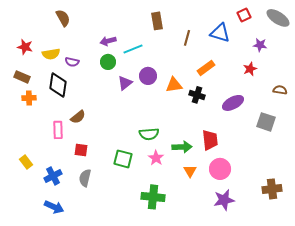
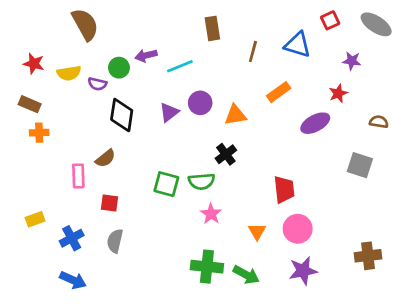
brown semicircle: (63, 18) -> (85, 24), size x1.4
green circle: (108, 62) -> (119, 68), moved
black diamond: (58, 85) -> (122, 115), moved
black cross: (197, 95) -> (226, 154), moved, turned 35
purple ellipse: (233, 103) -> (315, 123), moved
green arrow: (182, 147) -> (246, 275), moved, turned 30
green square: (123, 159) -> (166, 184), moved
yellow rectangle: (26, 162) -> (35, 219), turned -72

